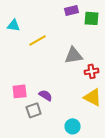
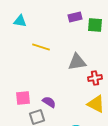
cyan triangle: (14, 25) -> (20, 21), moved
yellow line: (38, 40) -> (41, 47), turned 48

